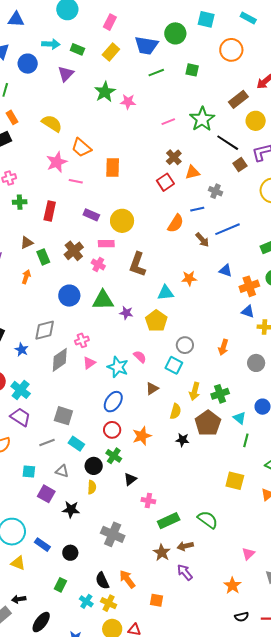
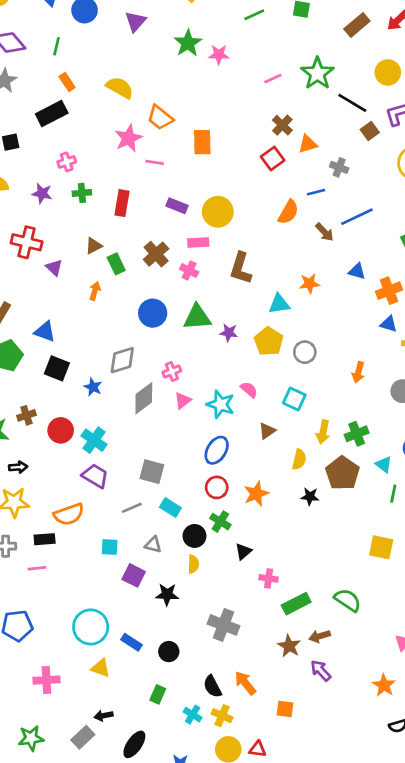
brown rectangle: (238, 99) -> (357, 25), moved
gray circle: (185, 345) -> (305, 352), moved

